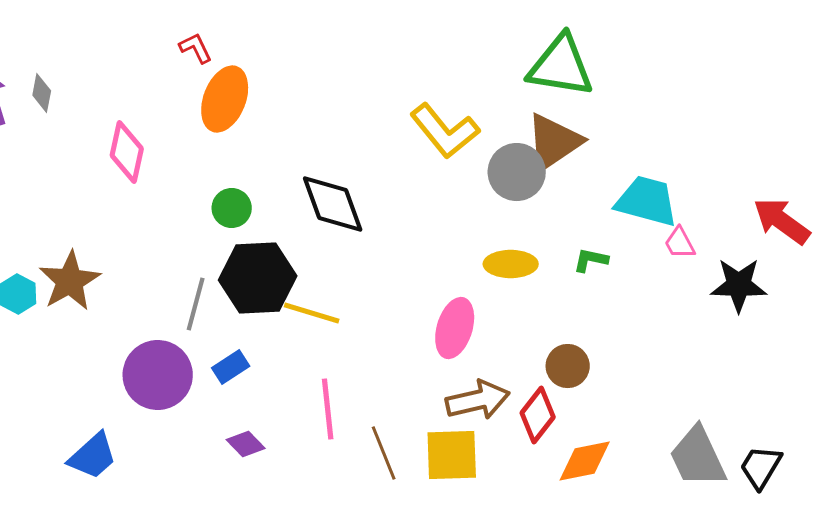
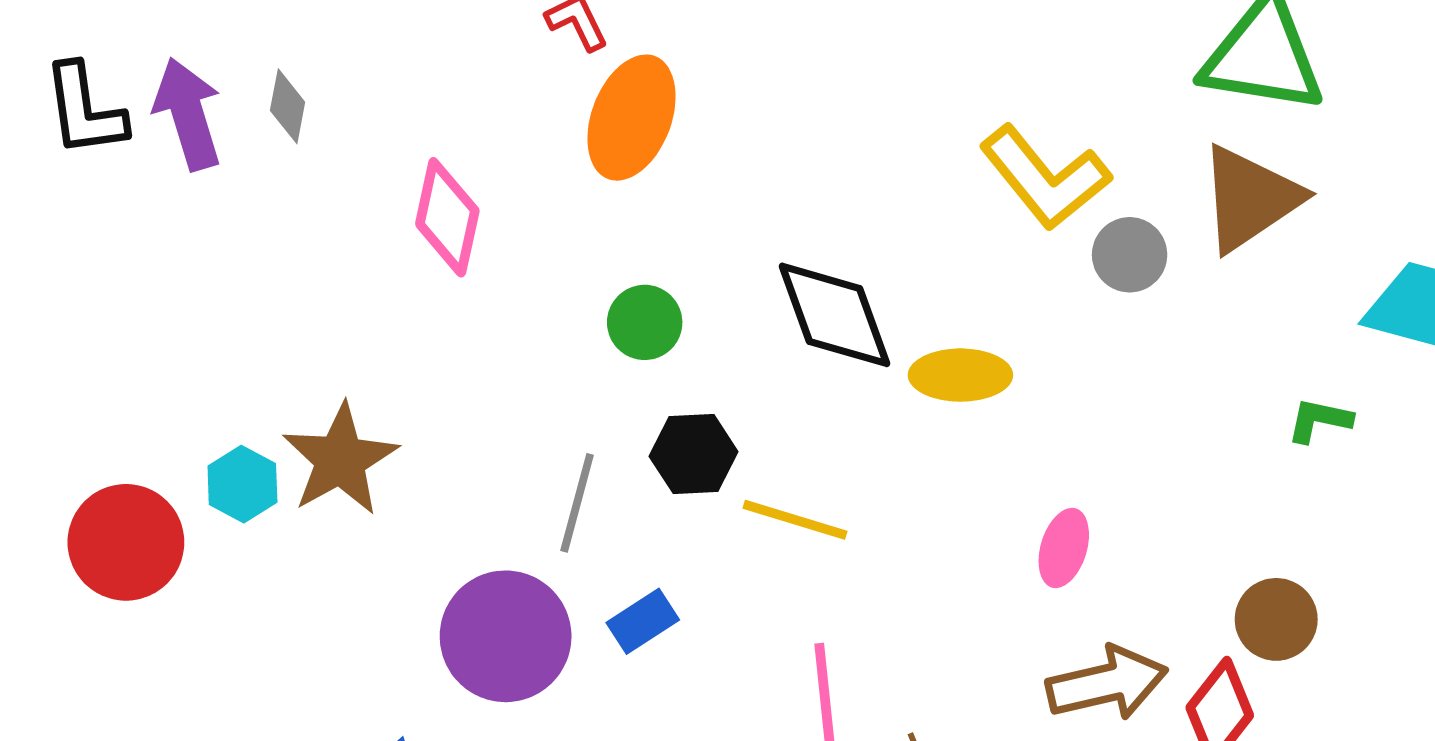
gray circle: (517, 172) -> (1130, 255), moved, size x0.7
yellow ellipse: (511, 264) -> (960, 375), moved
black hexagon: (258, 278) -> (694, 454), size x0.6
pink ellipse: (455, 328) -> (1064, 548), size x0.7

